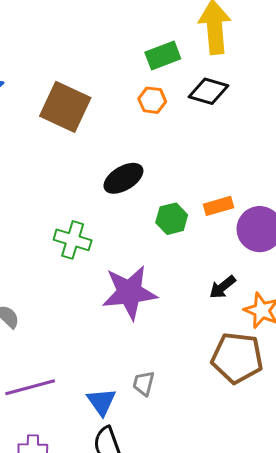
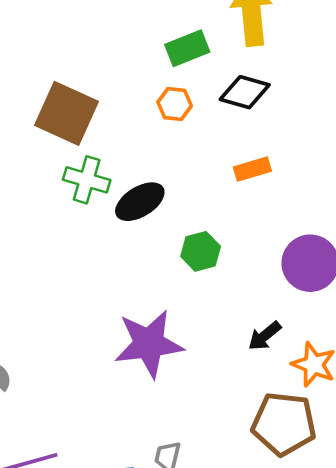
orange rectangle: (219, 206) -> (252, 169), moved
green cross: (73, 240) -> (87, 180), moved

